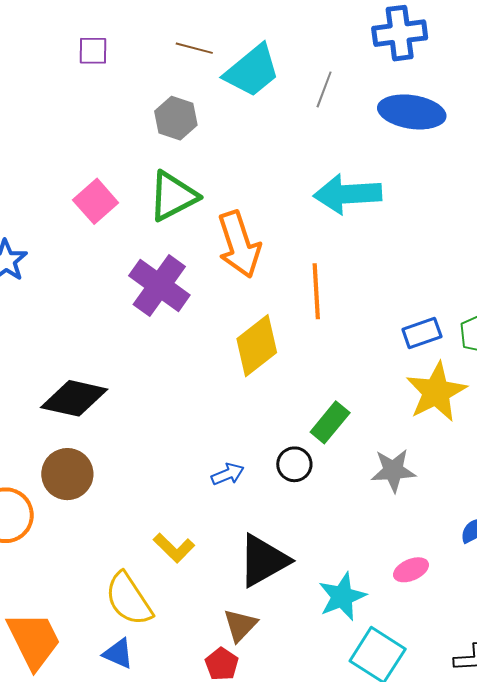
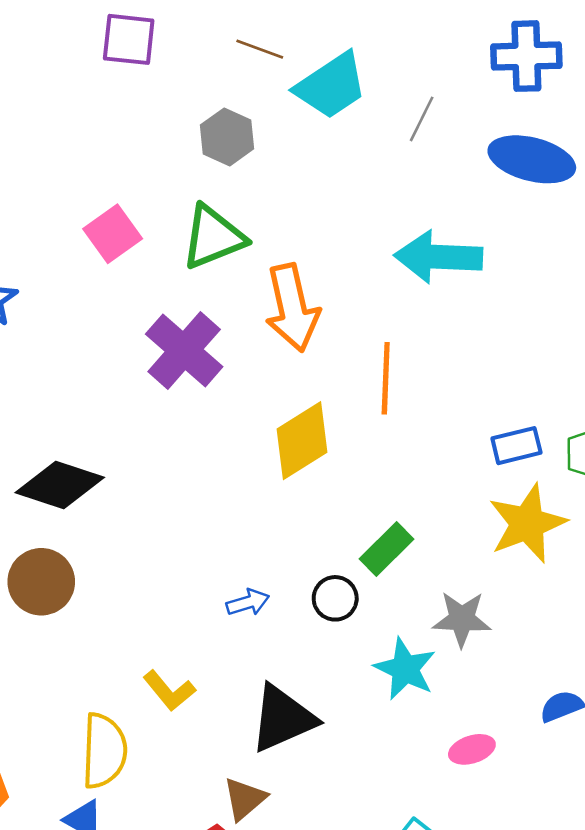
purple square: (93, 51) -> (129, 39), size x1.4
cyan star: (342, 597) -> (405, 669), moved, turned -30
yellow semicircle: (129, 599) -> (104, 751), turned -150

